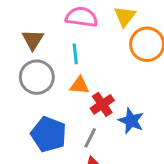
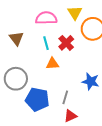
gray circle: (37, 77) -> (16, 79), moved
red cross: (102, 104) -> (66, 43), moved

